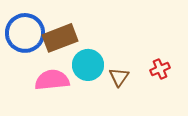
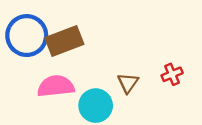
cyan circle: (88, 65) -> (96, 106), moved

